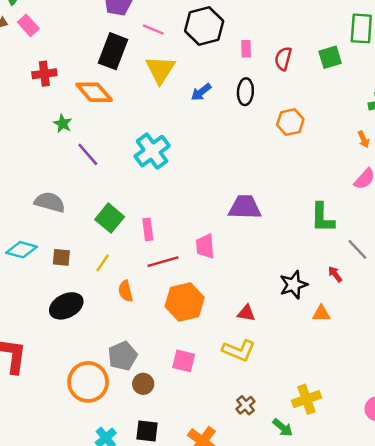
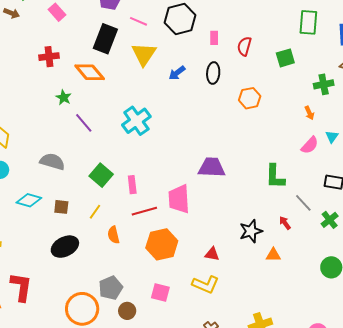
pink rectangle: (28, 25) -> (57, 12), moved
green square: (330, 57) -> (285, 58), moved
pink trapezoid: (205, 246) -> (179, 199), size x1.4

